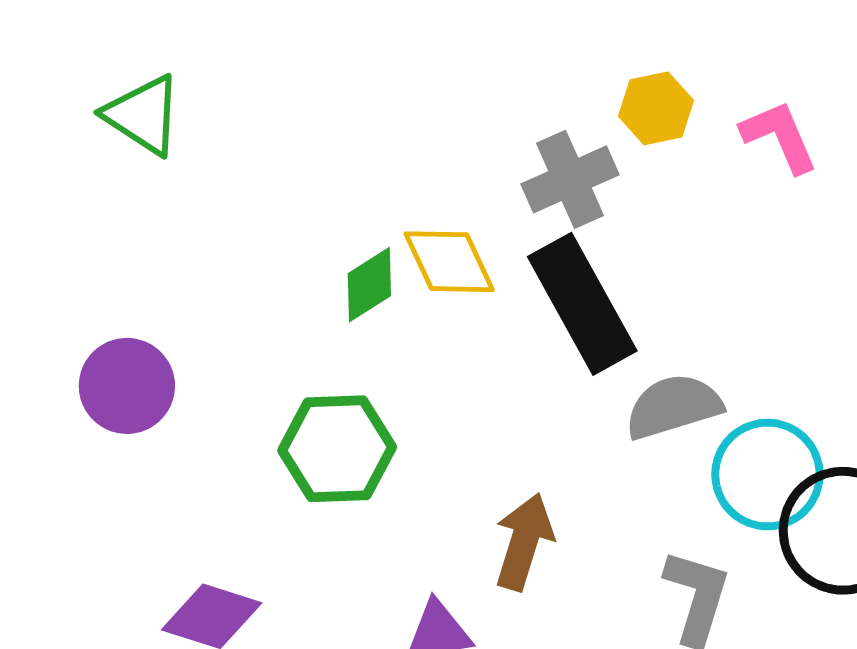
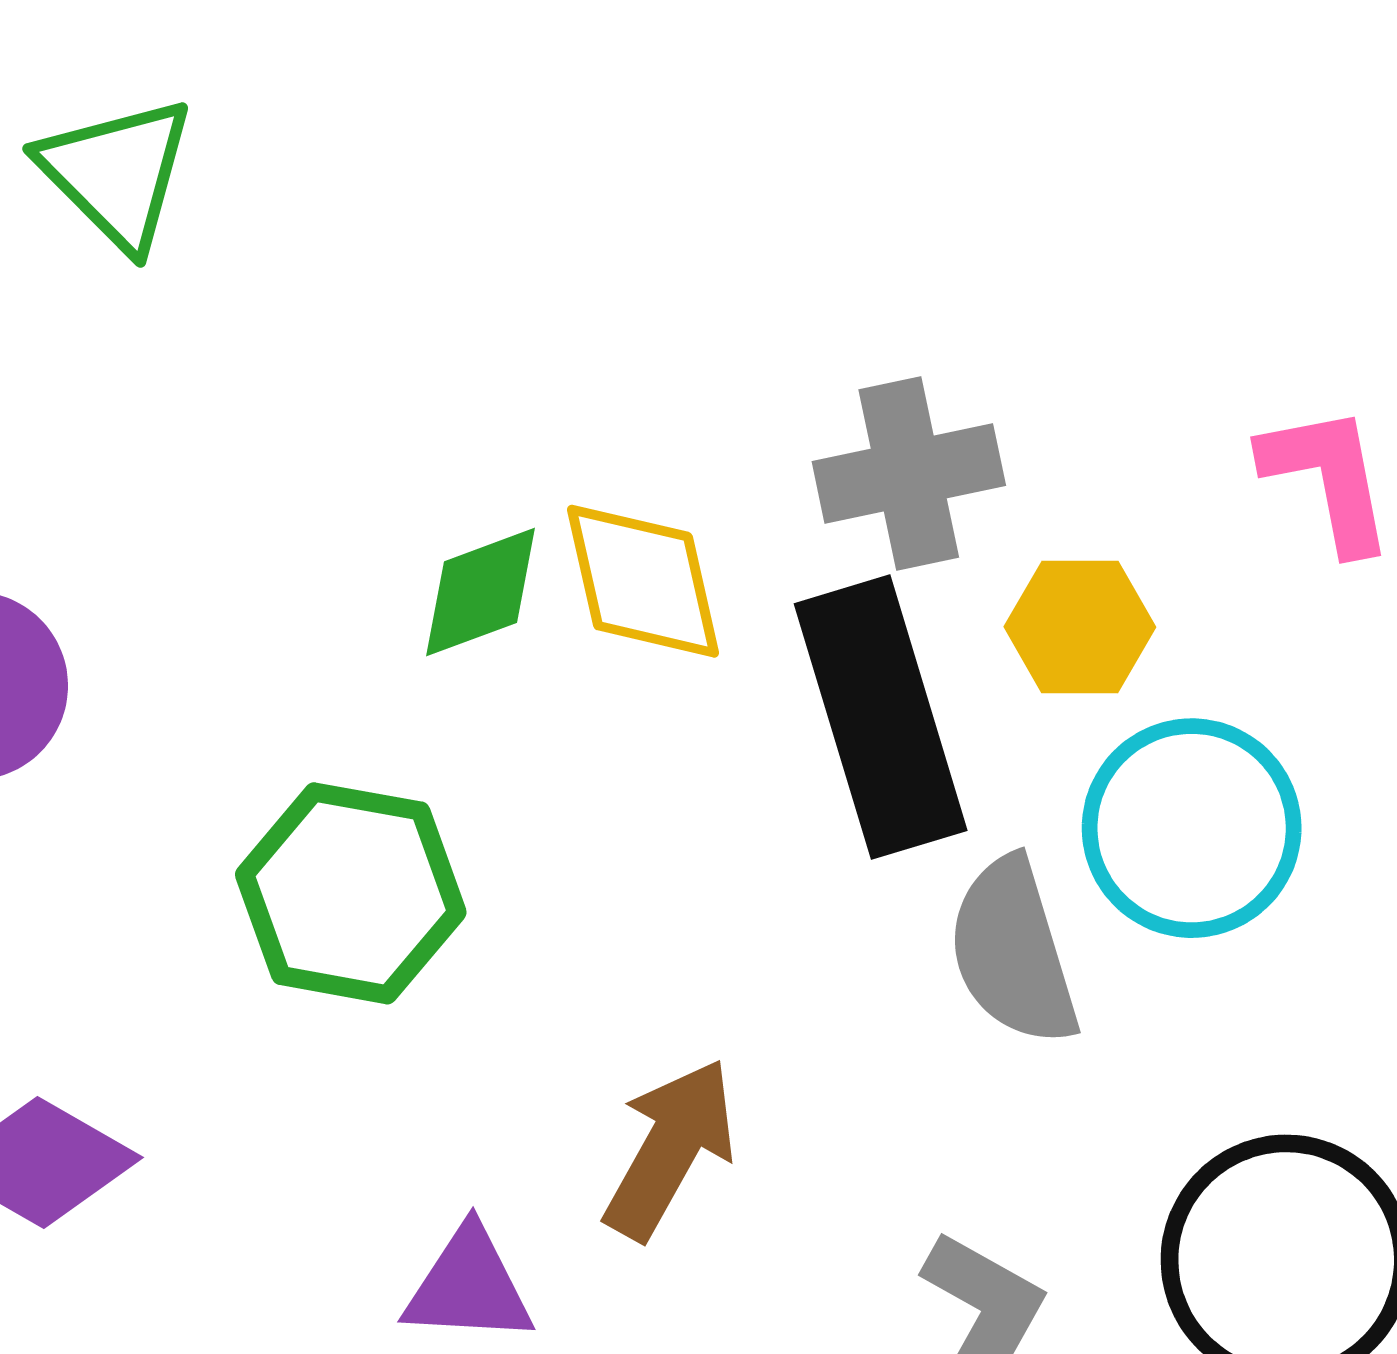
yellow hexagon: (656, 108) -> (1080, 627), moved
gray semicircle: (673, 406) -> (1013, 952), turned -102
cyan circle: (767, 474) -> (1192, 828), moved

